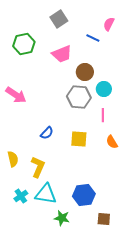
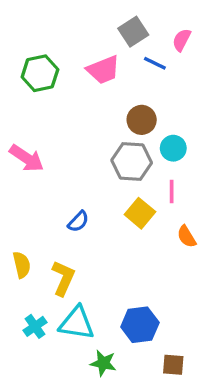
gray square: (59, 19) -> (133, 32), moved
pink trapezoid: (62, 54) -> (103, 70), moved
yellow square: (79, 139) -> (140, 213), moved, turned 36

